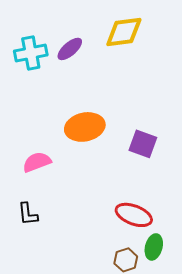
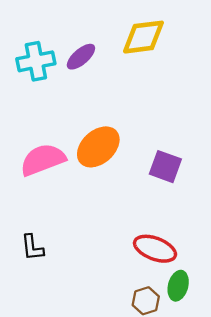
orange ellipse: (85, 127) -> (98, 147), turned -30
pink semicircle: (37, 162) -> (43, 160), moved, size x1.4

